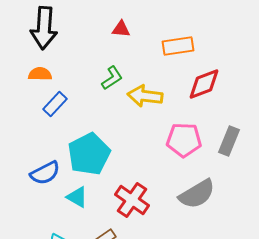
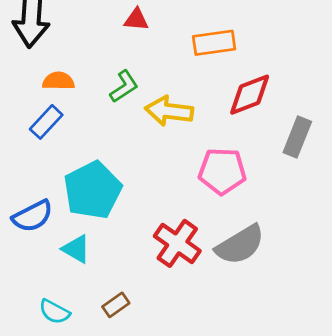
orange semicircle: (40, 74) -> (58, 81), moved
gray rectangle: (229, 141) -> (297, 137), moved
red cross: (132, 200) -> (177, 243), moved

